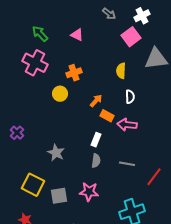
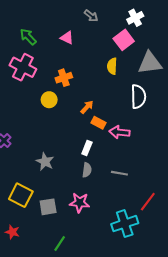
gray arrow: (109, 14) -> (91, 16), moved
yellow semicircle: (121, 71) -> (112, 66), moved
white semicircle: (130, 97) -> (138, 97), moved, size x1.6
red line: (154, 177) -> (148, 202), moved

